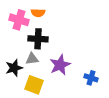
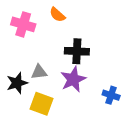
orange semicircle: (38, 13) -> (57, 15), moved, turned 40
black cross: (38, 39) -> (77, 51), moved

